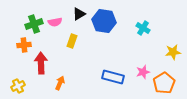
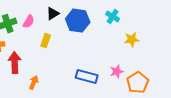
pink semicircle: (55, 22) -> (29, 22), turned -48
cyan cross: (143, 28) -> (113, 17), moved
yellow star: (173, 52) -> (132, 40), moved

